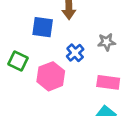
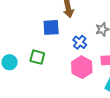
pink hexagon: (51, 76) -> (82, 67), moved

